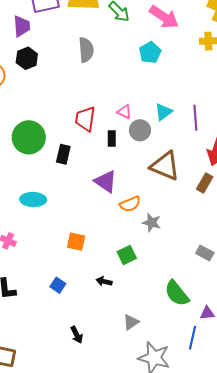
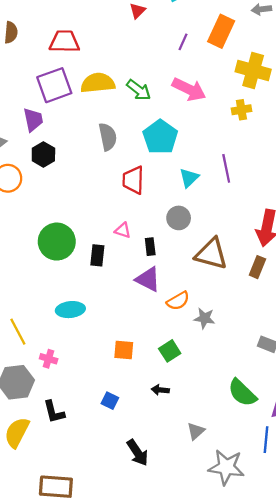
cyan pentagon: (150, 53) -> (160, 137), moved, size x1.4
pink triangle: (124, 112) -> (123, 230), moved
cyan triangle: (163, 112) -> (189, 178), moved
purple line: (195, 118) -> (226, 168), moved
red trapezoid: (85, 119) -> (133, 180), moved
black rectangle: (112, 139) -> (150, 247), moved
green square: (127, 255) -> (170, 351), moved
black arrow: (77, 335) -> (138, 453), size x1.4

